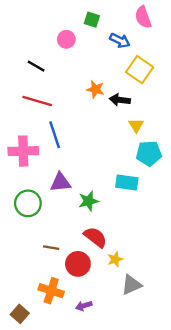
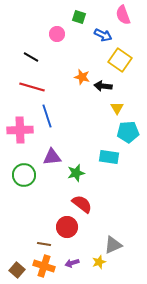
brown line: (51, 248) -> (44, 244), moved
yellow star: (115, 259) -> (99, 262), moved
orange cross: (51, 291) -> (44, 266), moved

